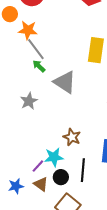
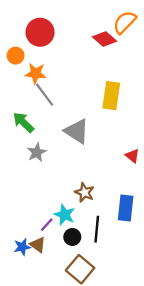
green arrow: (39, 66) -> (23, 122), moved, size x1.5
cyan star: (54, 157) -> (65, 215), turned 30
brown triangle: (41, 184) -> (38, 245), moved

